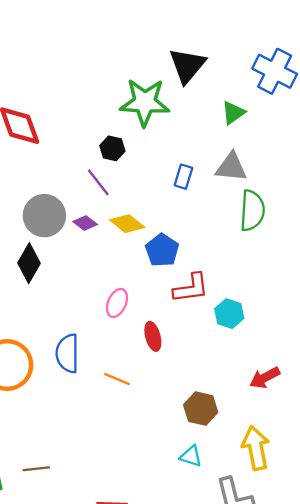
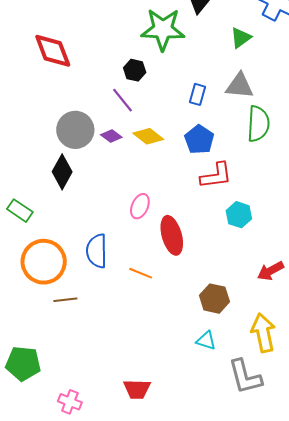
blue pentagon: (162, 250) -> (199, 139), moved
red L-shape: (191, 288) -> (216, 176), moved
red ellipse: (153, 336) -> (172, 235), size x1.5
brown line: (36, 469) -> (65, 300), moved

